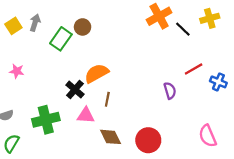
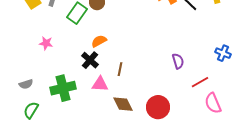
red line: (194, 69) -> (200, 82), moved
pink star: (17, 71) -> (46, 43), moved
orange semicircle: (97, 73) -> (99, 41), moved, size x0.7

